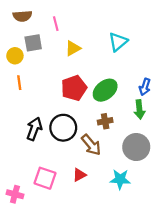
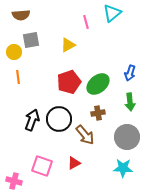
pink line: (56, 24) -> (86, 22), moved
cyan triangle: (118, 42) -> (112, 13), moved
blue arrow: (145, 87) -> (130, 73), moved
cyan star: (120, 179) -> (123, 168), moved

